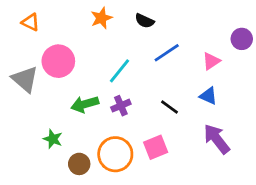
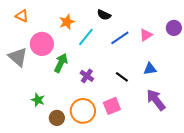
orange star: (101, 18) -> (67, 22), moved
pink triangle: (211, 61) -> (146, 35), moved
cyan line: (119, 71) -> (86, 37), moved
blue triangle: (208, 96) -> (150, 69), turned -32
green arrow: (85, 104) -> (61, 63), moved, turned 132
purple cross: (121, 106) -> (87, 76), turned -32

